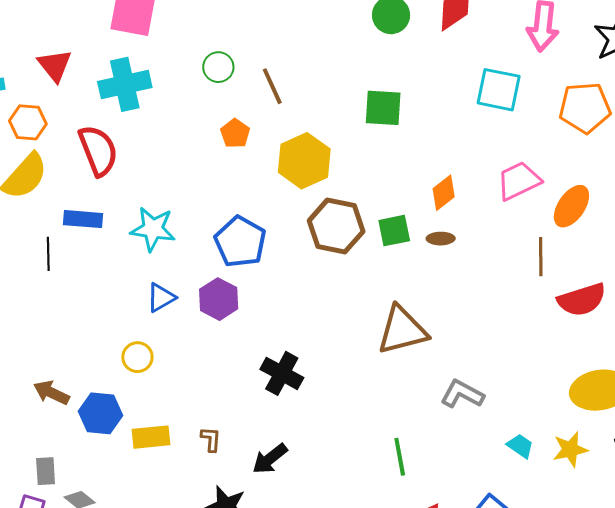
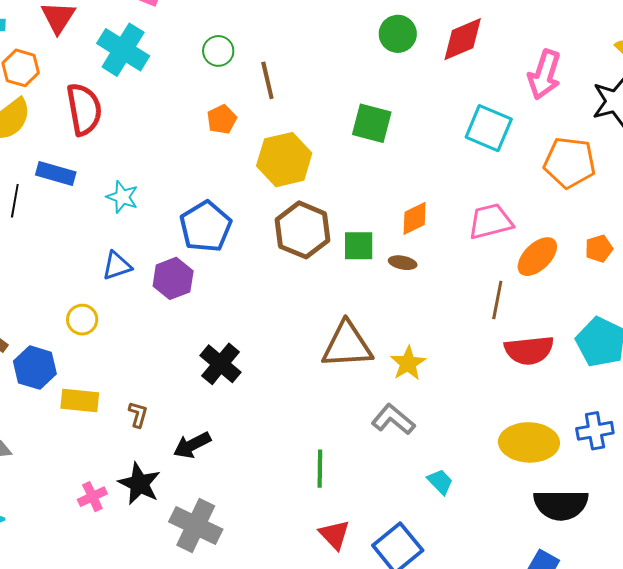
cyan cross: (125, 84) -> (123, 50), turned 33
cyan star: (153, 229) -> (122, 197), size x0.7
yellow star: (570, 449) -> (408, 363), moved, turned -30

